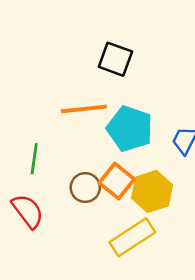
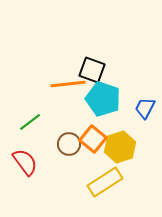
black square: (115, 59) -> (92, 70), moved
green line: (34, 159) -> (30, 122), turned 45

